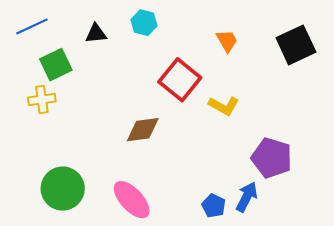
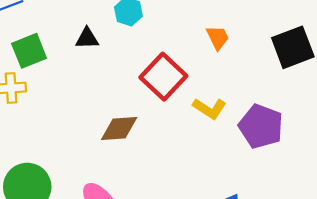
black triangle: (96, 34) -> (87, 38), moved
purple pentagon: (272, 158) -> (261, 126), moved

